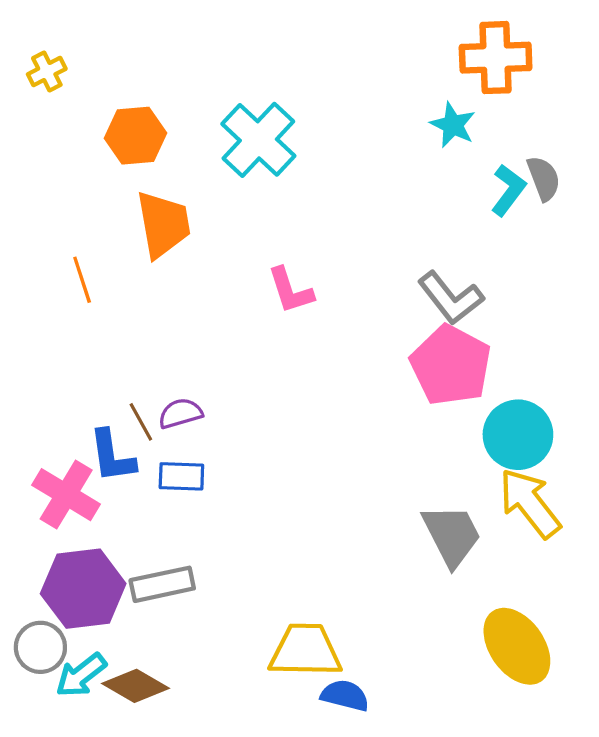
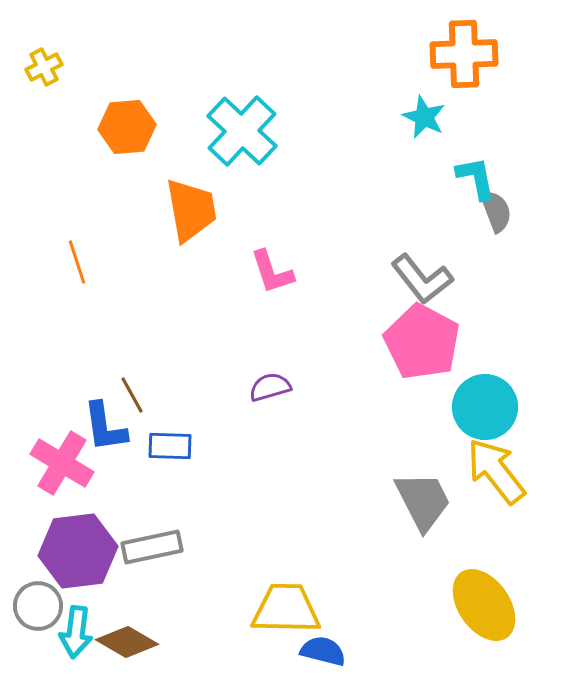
gray semicircle: (544, 178) -> (496, 211), moved
cyan L-shape: (508, 190) -> (476, 178), turned -48
orange trapezoid: (163, 224) -> (191, 210), moved
purple semicircle: (180, 413) -> (270, 387), moved
cyan arrow: (81, 675) -> (76, 632), turned -45

